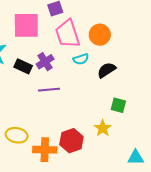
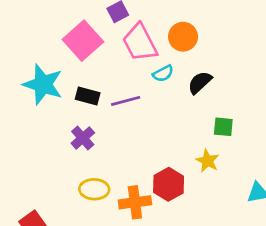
pink square: (26, 25) -> (83, 41), turned -32
purple cross: (45, 62) -> (83, 138), moved
purple line: (49, 90) -> (126, 101), moved

